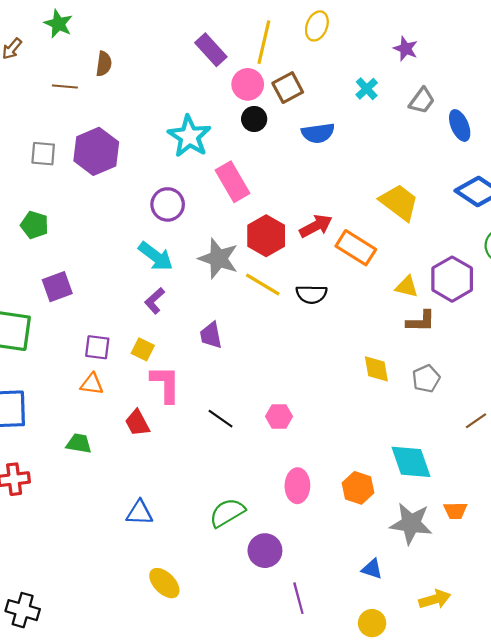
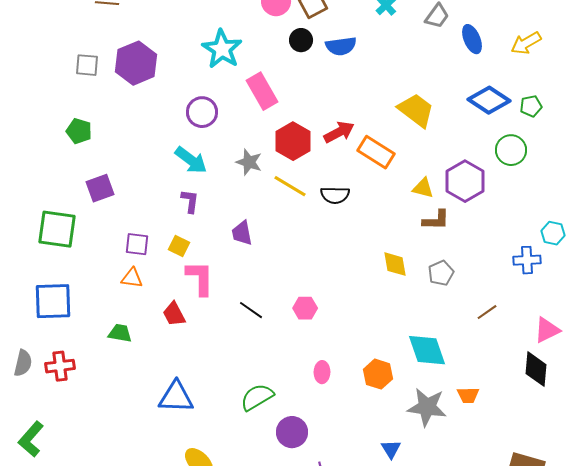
black circle: (254, 119) -> (301, 40), moved
gray star: (218, 259) -> (249, 162), size x0.7
purple L-shape: (155, 301) -> (190, 201), turned 140
pink ellipse: (297, 486) -> (322, 372), size x0.7
blue triangle: (139, 513) -> (176, 397), size x1.4
blue triangle: (372, 569) -> (391, 449), turned 40

